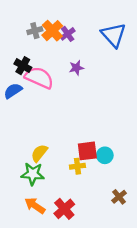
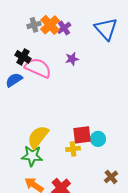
yellow semicircle: (39, 153) -> (38, 137), size x1.4

